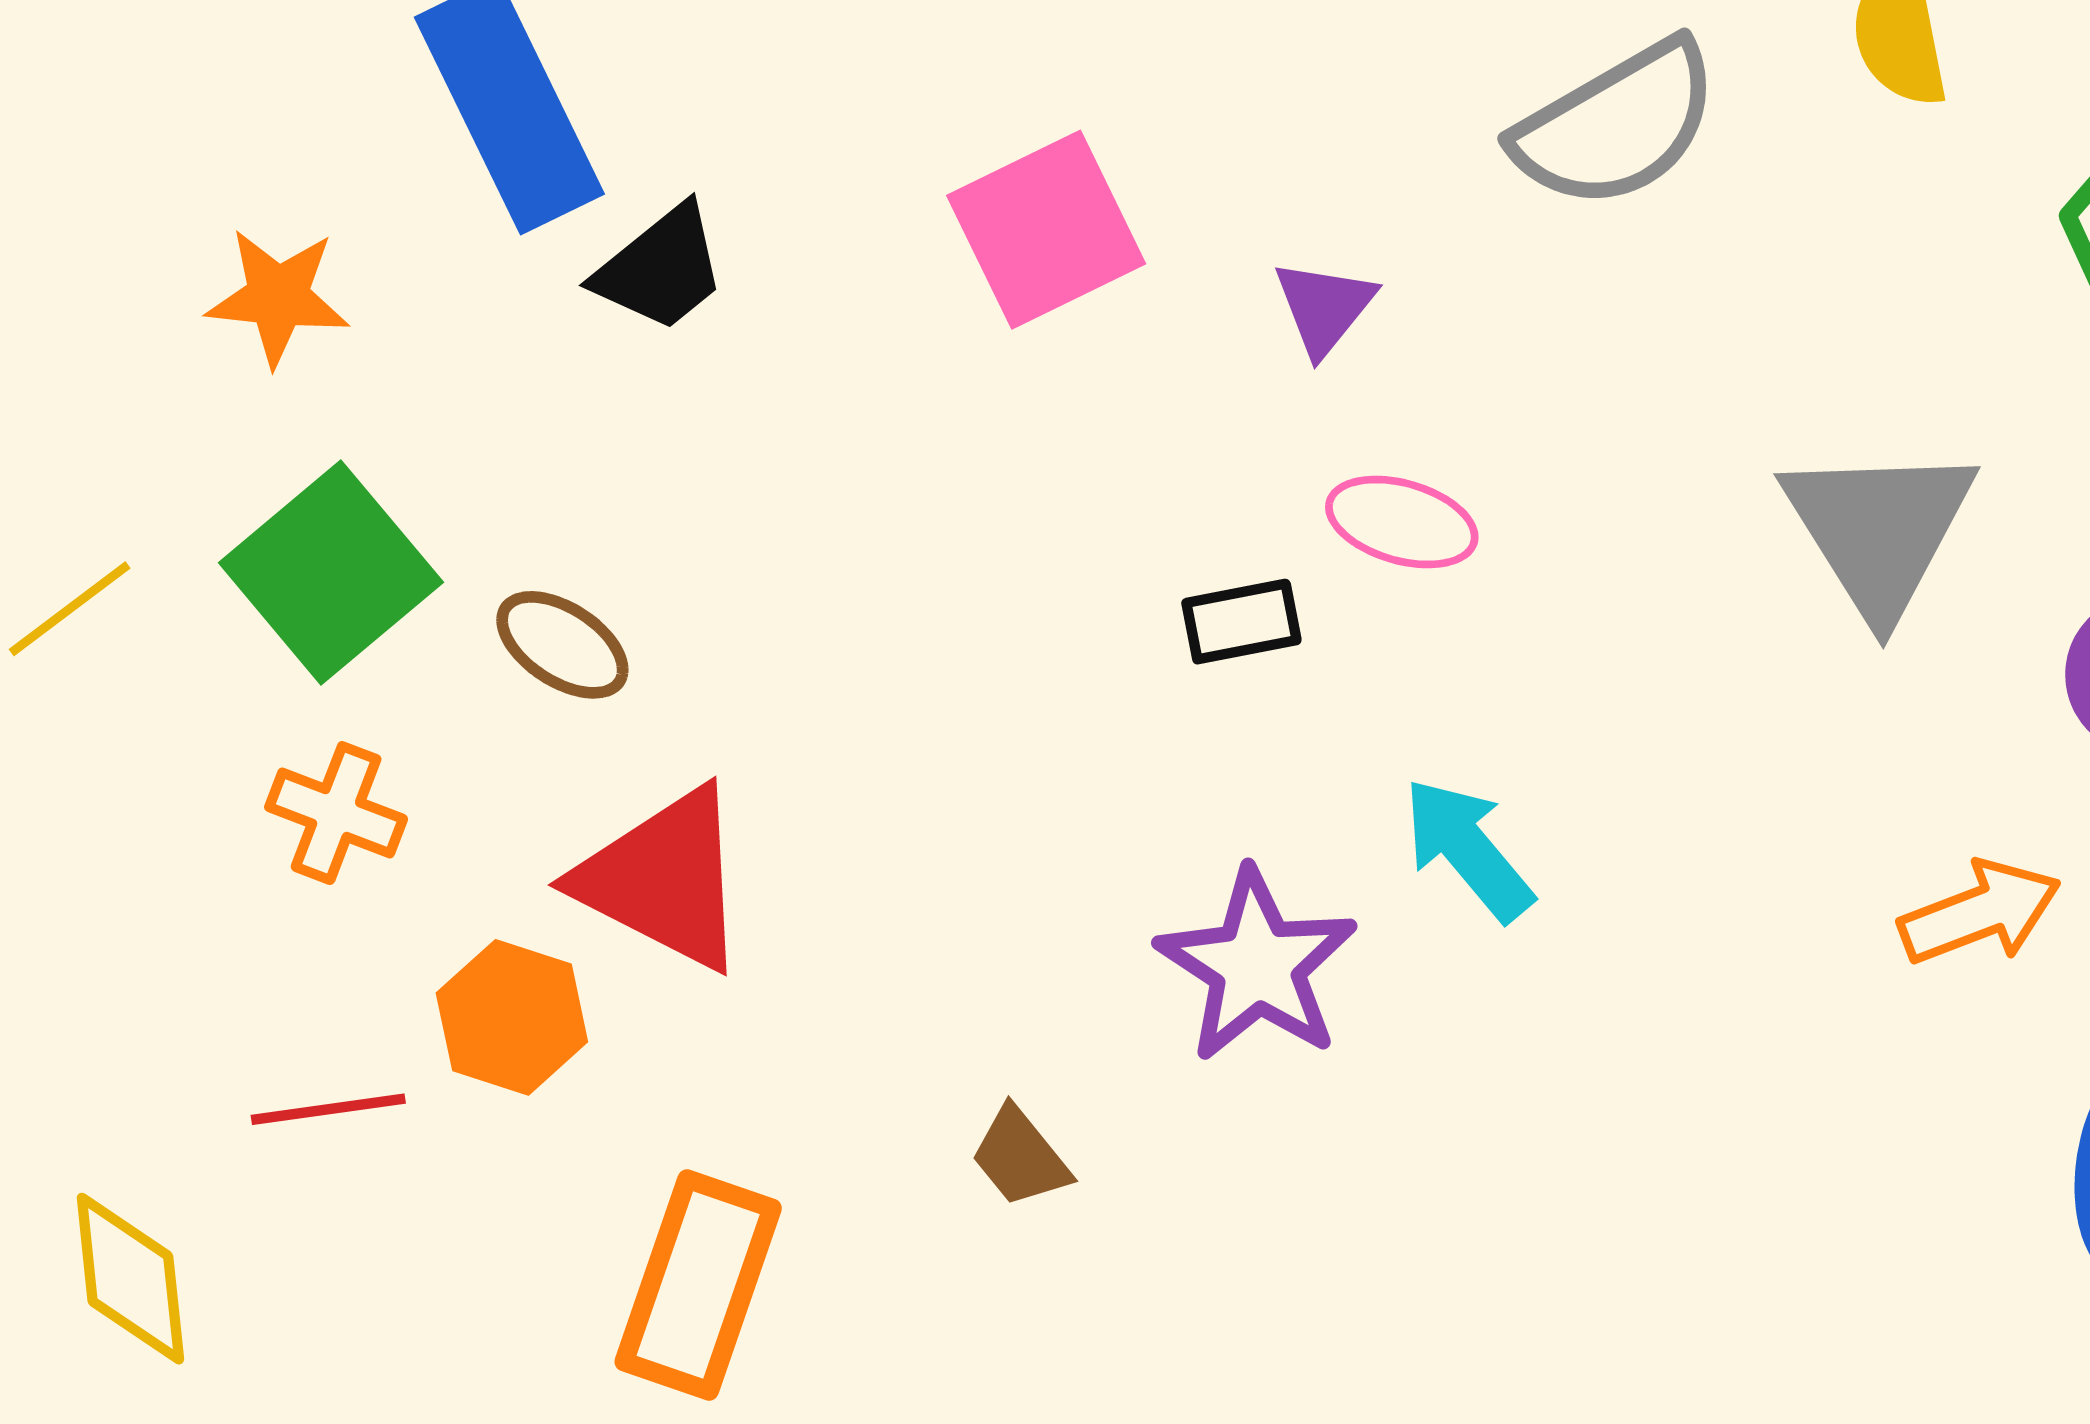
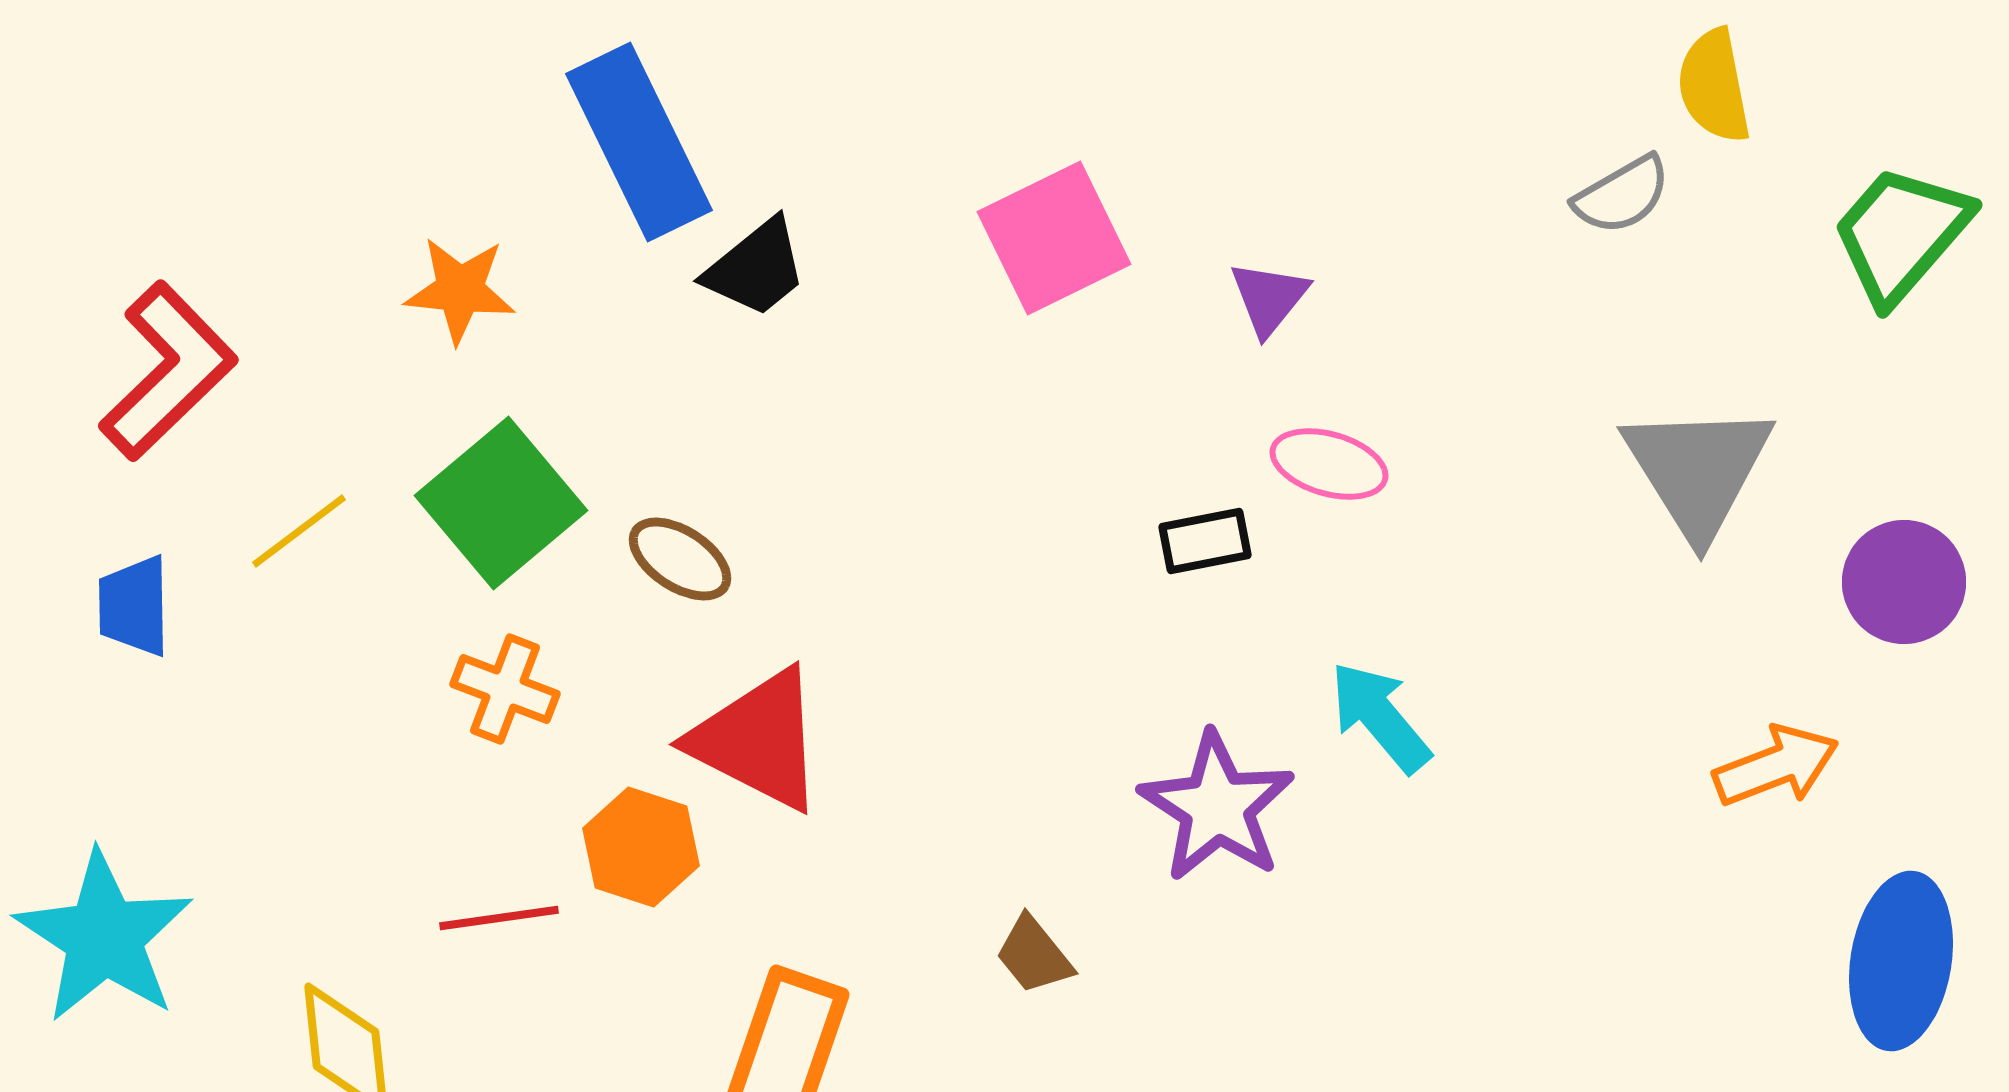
gray semicircle: (1617, 125) -> (1622, 195), moved, size x0.6

